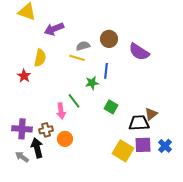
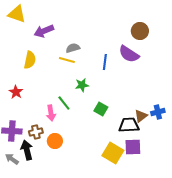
brown circle: (109, 39) -> (140, 31), moved
blue line: (106, 71) -> (105, 62), moved
red star: (24, 76) -> (16, 92), moved
blue cross: (165, 146) -> (158, 112), moved, turned 32

